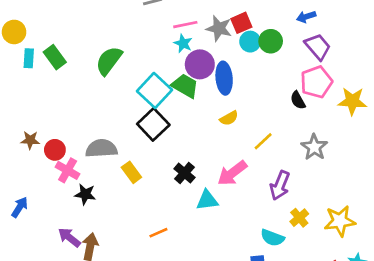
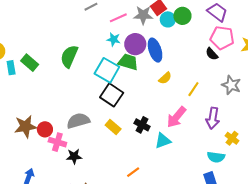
cyan star: (183, 43) -> (114, 39), moved
pink pentagon: (316, 82) -> (222, 38), turned -30
brown star: (30, 140) -> (26, 126), size x1.6
yellow rectangle: (131, 172) -> (113, 127), moved

